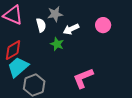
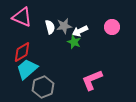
gray star: (55, 14) -> (64, 26), moved
green star: (57, 44) -> (74, 42), moved

